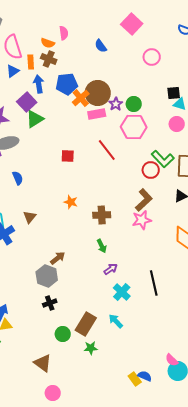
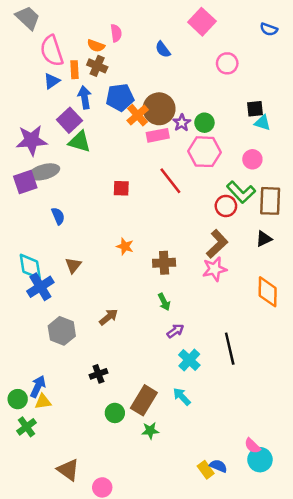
green triangle: (35, 119) -> (80, 142), turned 48
pink circle: (177, 124) -> (252, 159), moved
gray hexagon: (47, 276) -> (62, 331), moved
brown triangle: (43, 363) -> (68, 470), moved

